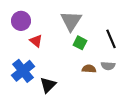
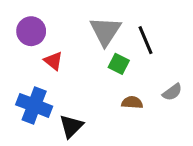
black line: (111, 39) -> (146, 40), moved
gray semicircle: (108, 66) -> (172, 92), moved, turned -40
blue cross: (23, 71) -> (34, 105), turned -30

